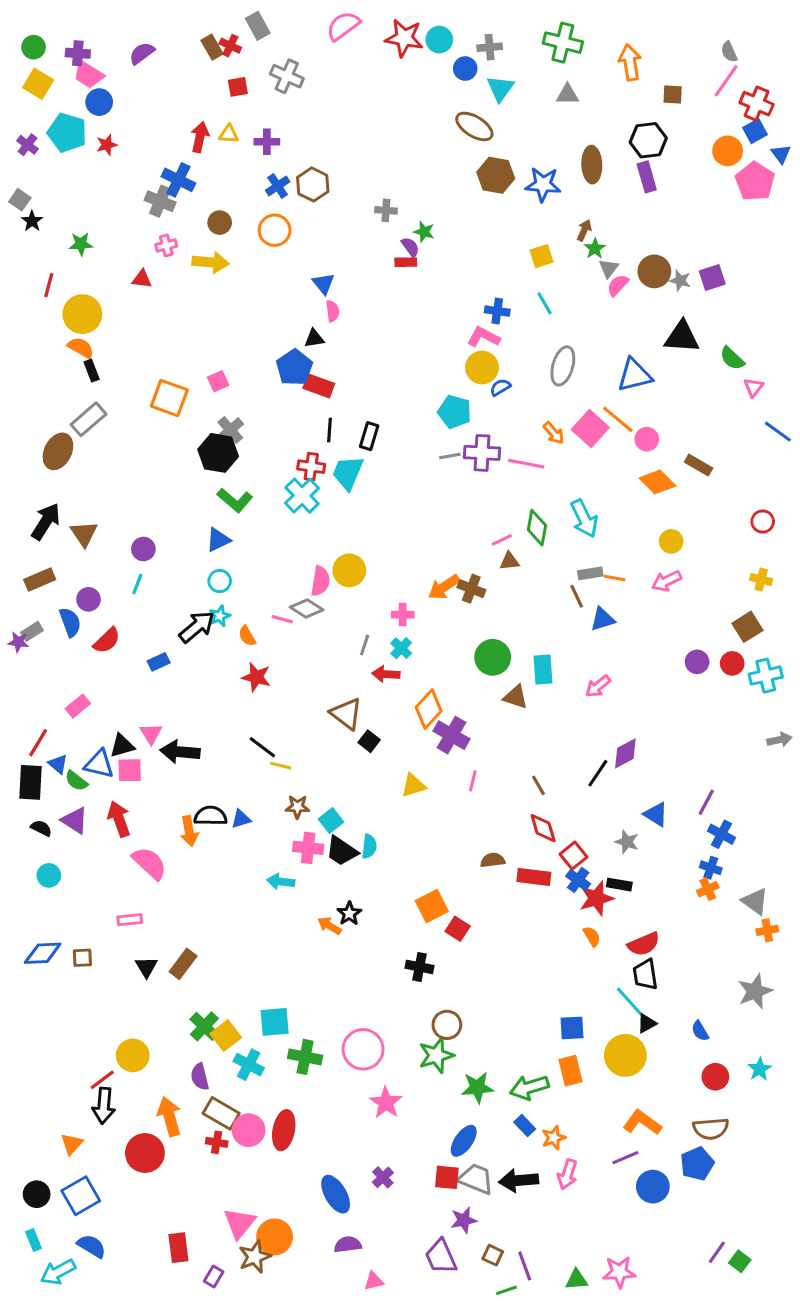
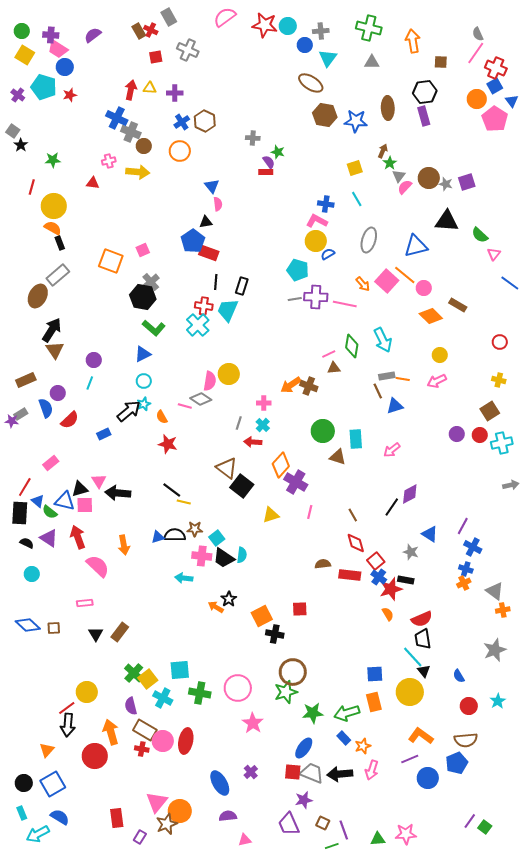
gray cross: (160, 201) -> (131, 132), moved
black arrow: (46, 522) -> (52, 330), moved
black square: (369, 741) -> (242, 486), size x1.6
black semicircle: (210, 816) -> (175, 535), moved
orange square: (432, 906) -> (262, 616), moved
red square: (458, 929) -> (300, 609), turned -35
blue diamond: (43, 953) -> (28, 625), turned 45
black triangle: (647, 1023) -> (424, 671), turned -40
brown circle: (447, 1025) -> (293, 672), size x1.4

